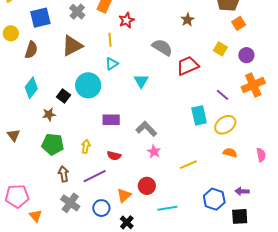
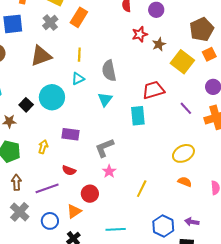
red star: (127, 20) -> (140, 34), moved
gray semicircle: (162, 47) -> (109, 71), moved, turned -140
yellow square: (220, 49) -> (182, 62), moved, size x1.6
purple line: (222, 95) -> (186, 108), moved
cyan rectangle: (199, 115) -> (138, 116), moved
gray L-shape: (146, 129) -> (104, 148), turned -75
yellow arrow: (86, 146) -> (43, 147), moved
yellow line: (188, 165) -> (142, 189), turned -48
red circle: (147, 186) -> (90, 194), moved

